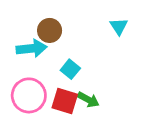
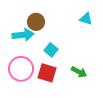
cyan triangle: (119, 26) -> (86, 19), turned -40
green arrow: (88, 100) -> (79, 72), moved

